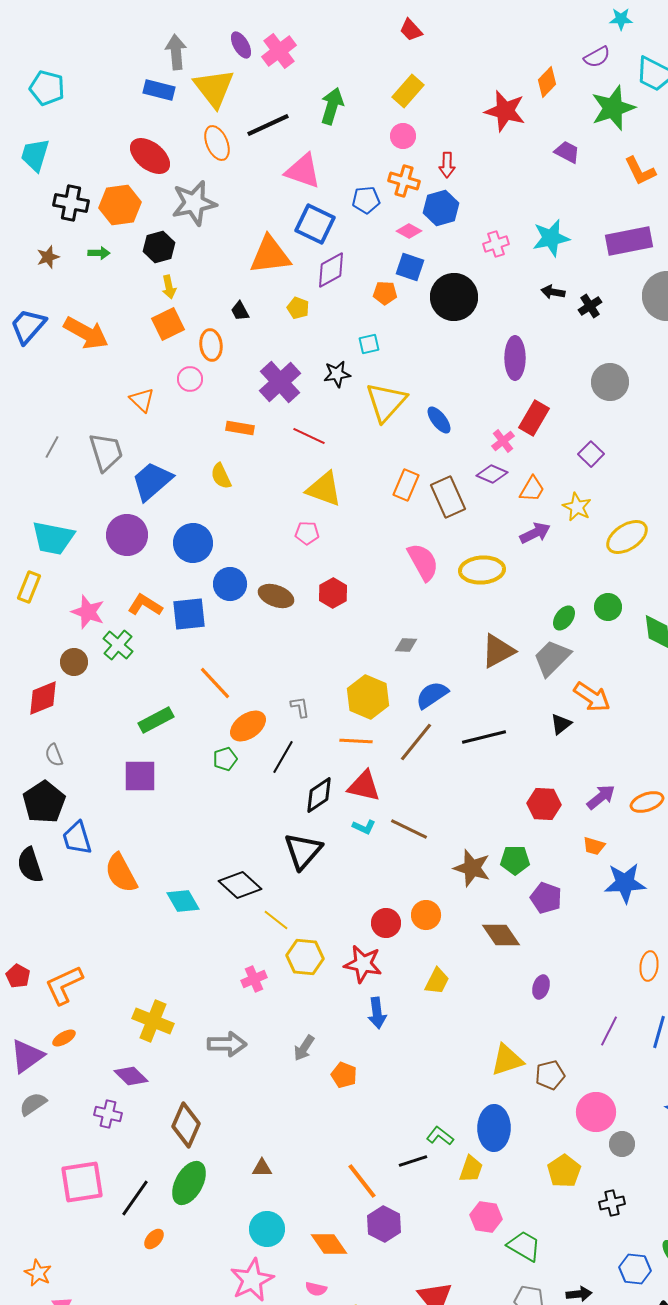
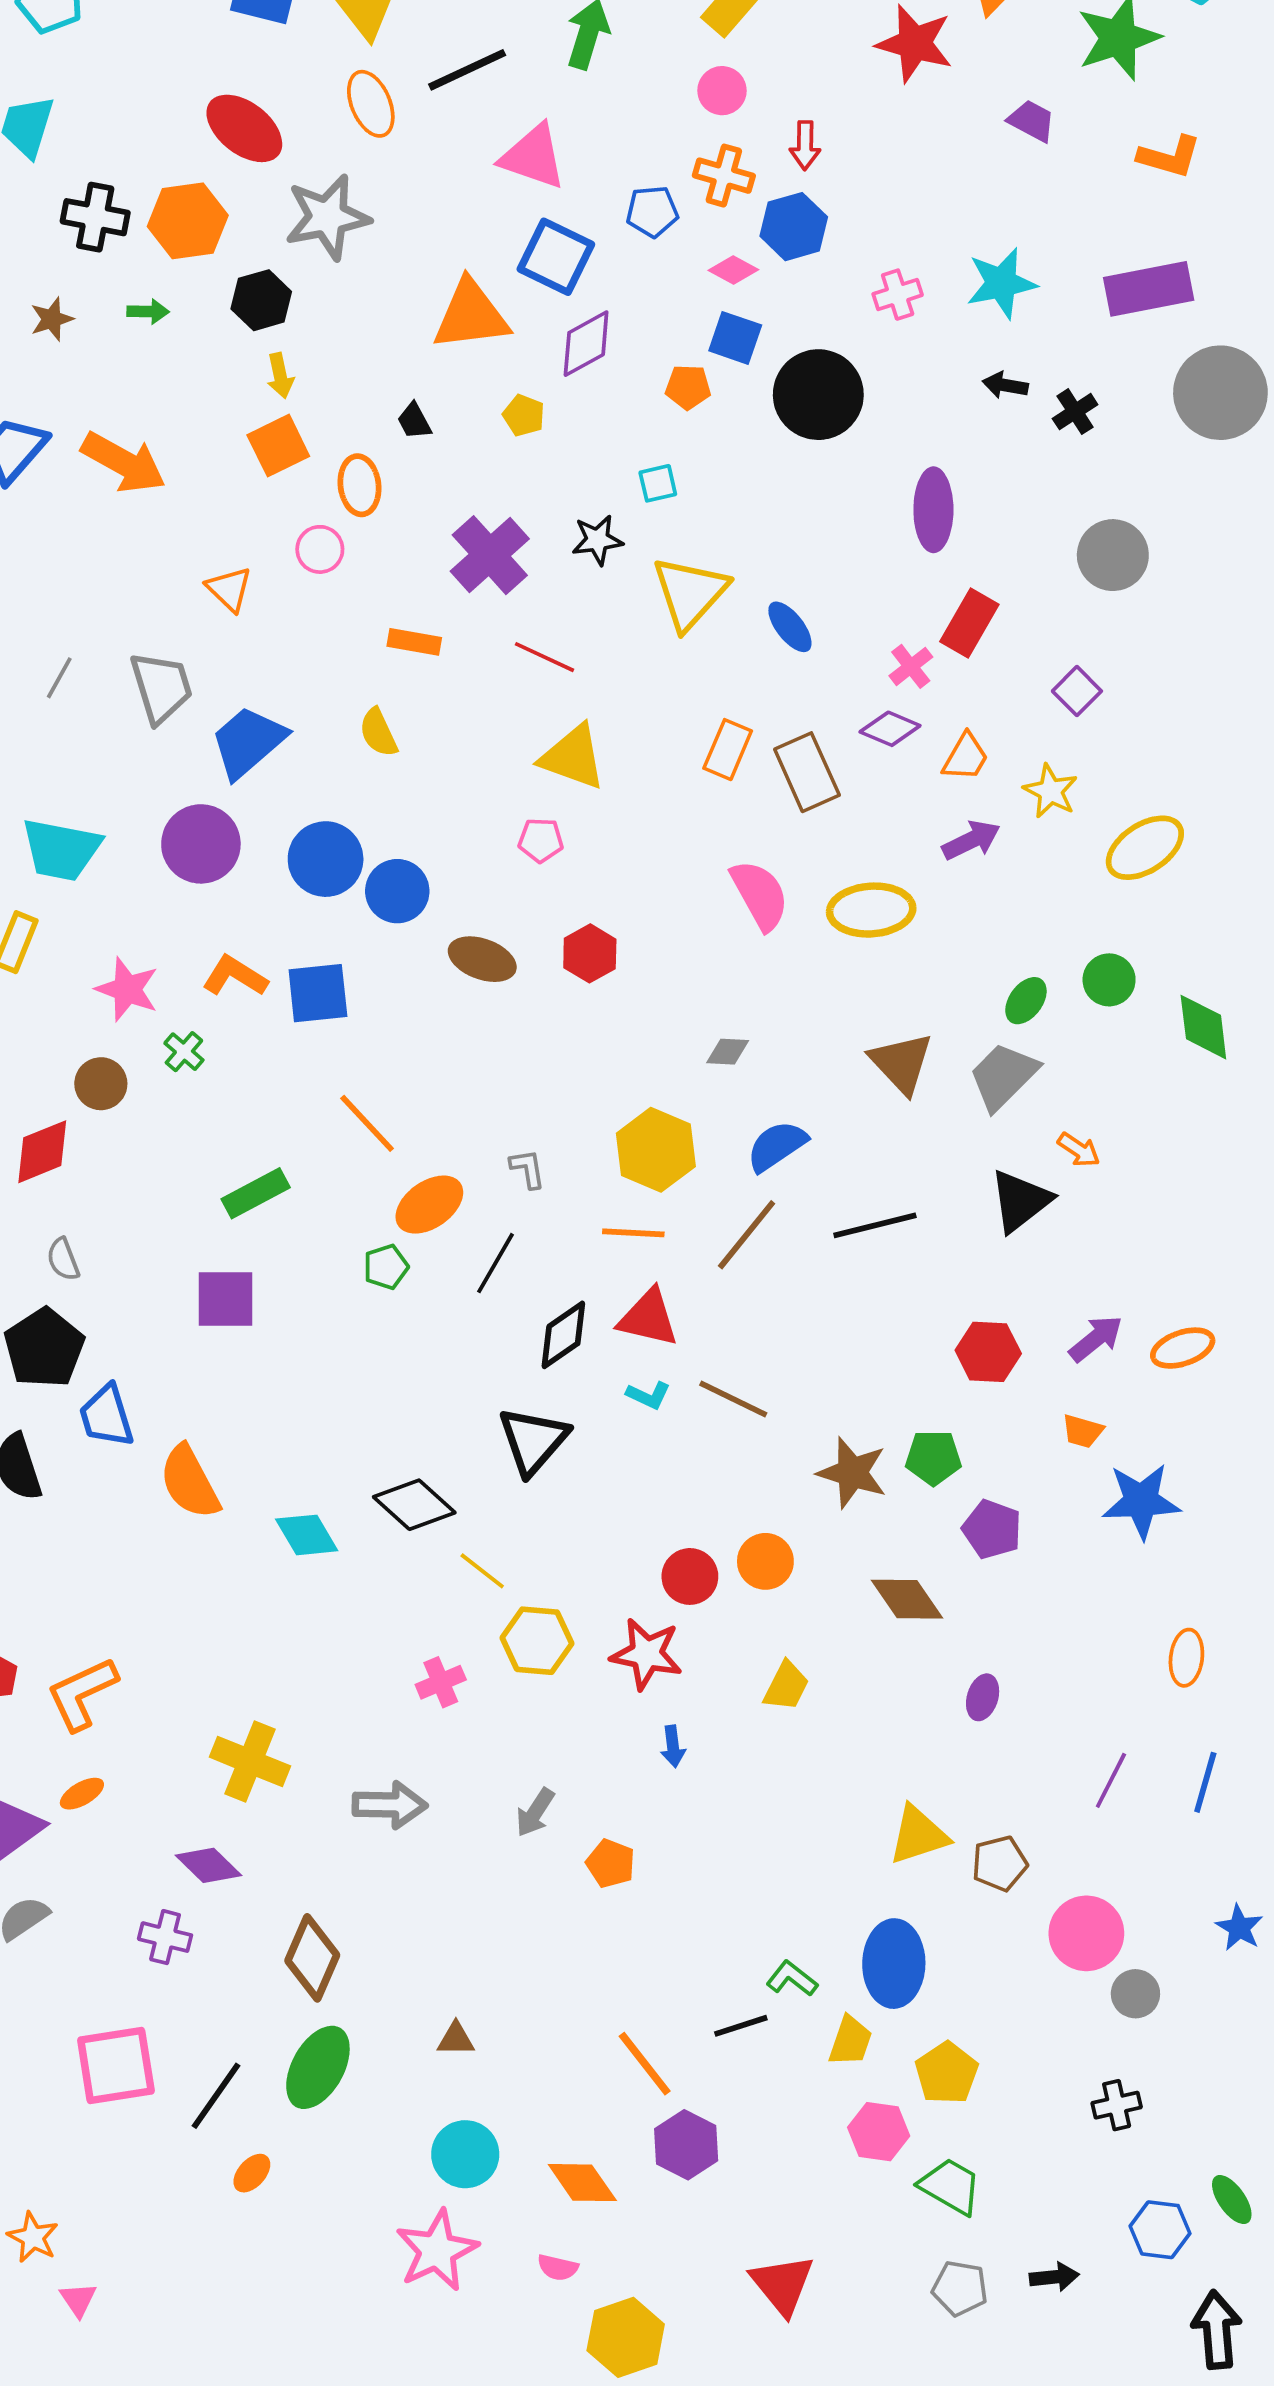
orange L-shape: (640, 171) -> (1169, 157), turned -48
blue circle: (230, 584) -> (397, 891), moved
green cross: (118, 645) -> (184, 1052), size x0.7
brown triangle: (498, 651) -> (901, 1063), turned -45
orange arrow: (592, 697) -> (1079, 1150), size x0.6
black triangle: (561, 724) -> (1020, 1201), size x1.6
blue arrow: (377, 1013) -> (673, 1746), size x0.7
yellow pentagon: (564, 1171) -> (947, 2073), moved

